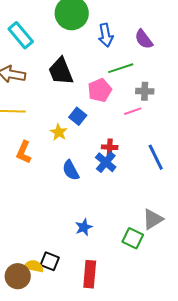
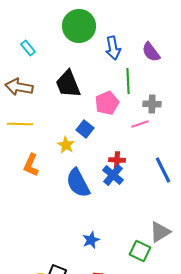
cyan rectangle: (21, 35) -> (28, 48), size x0.6
green line: (121, 68) -> (128, 81), turned -75
blue semicircle: (71, 170) -> (78, 183), size x1.4

